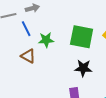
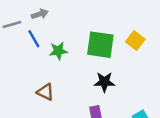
brown triangle: (28, 56) -> (45, 92), moved

